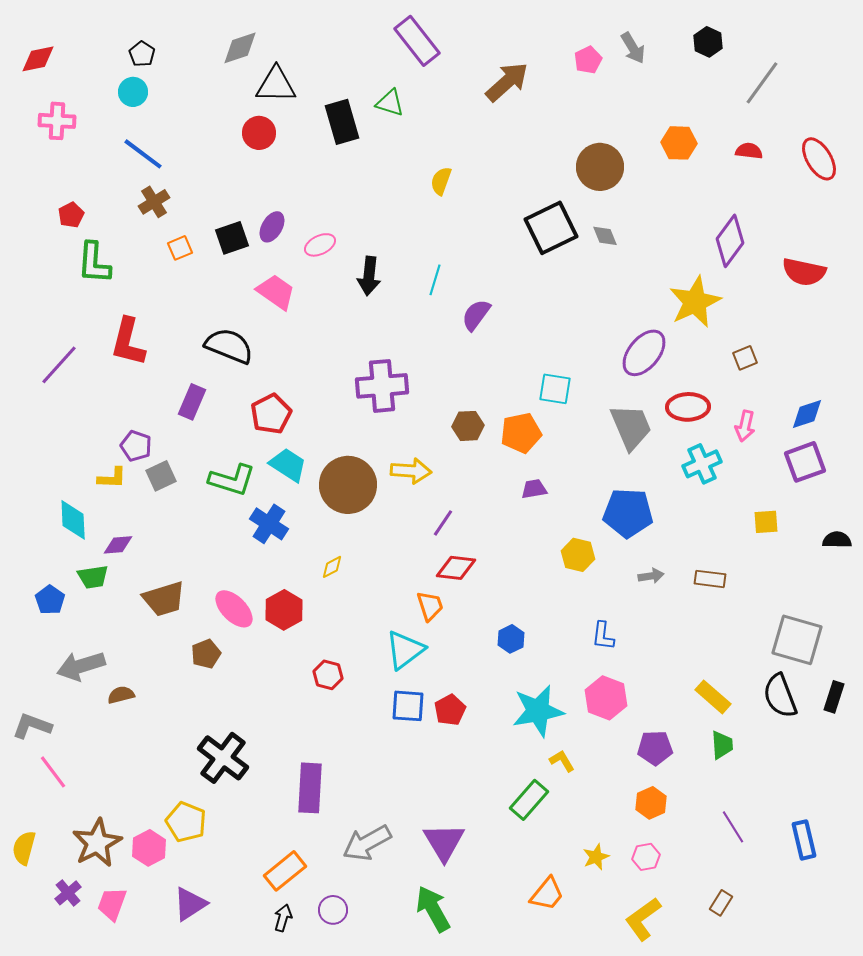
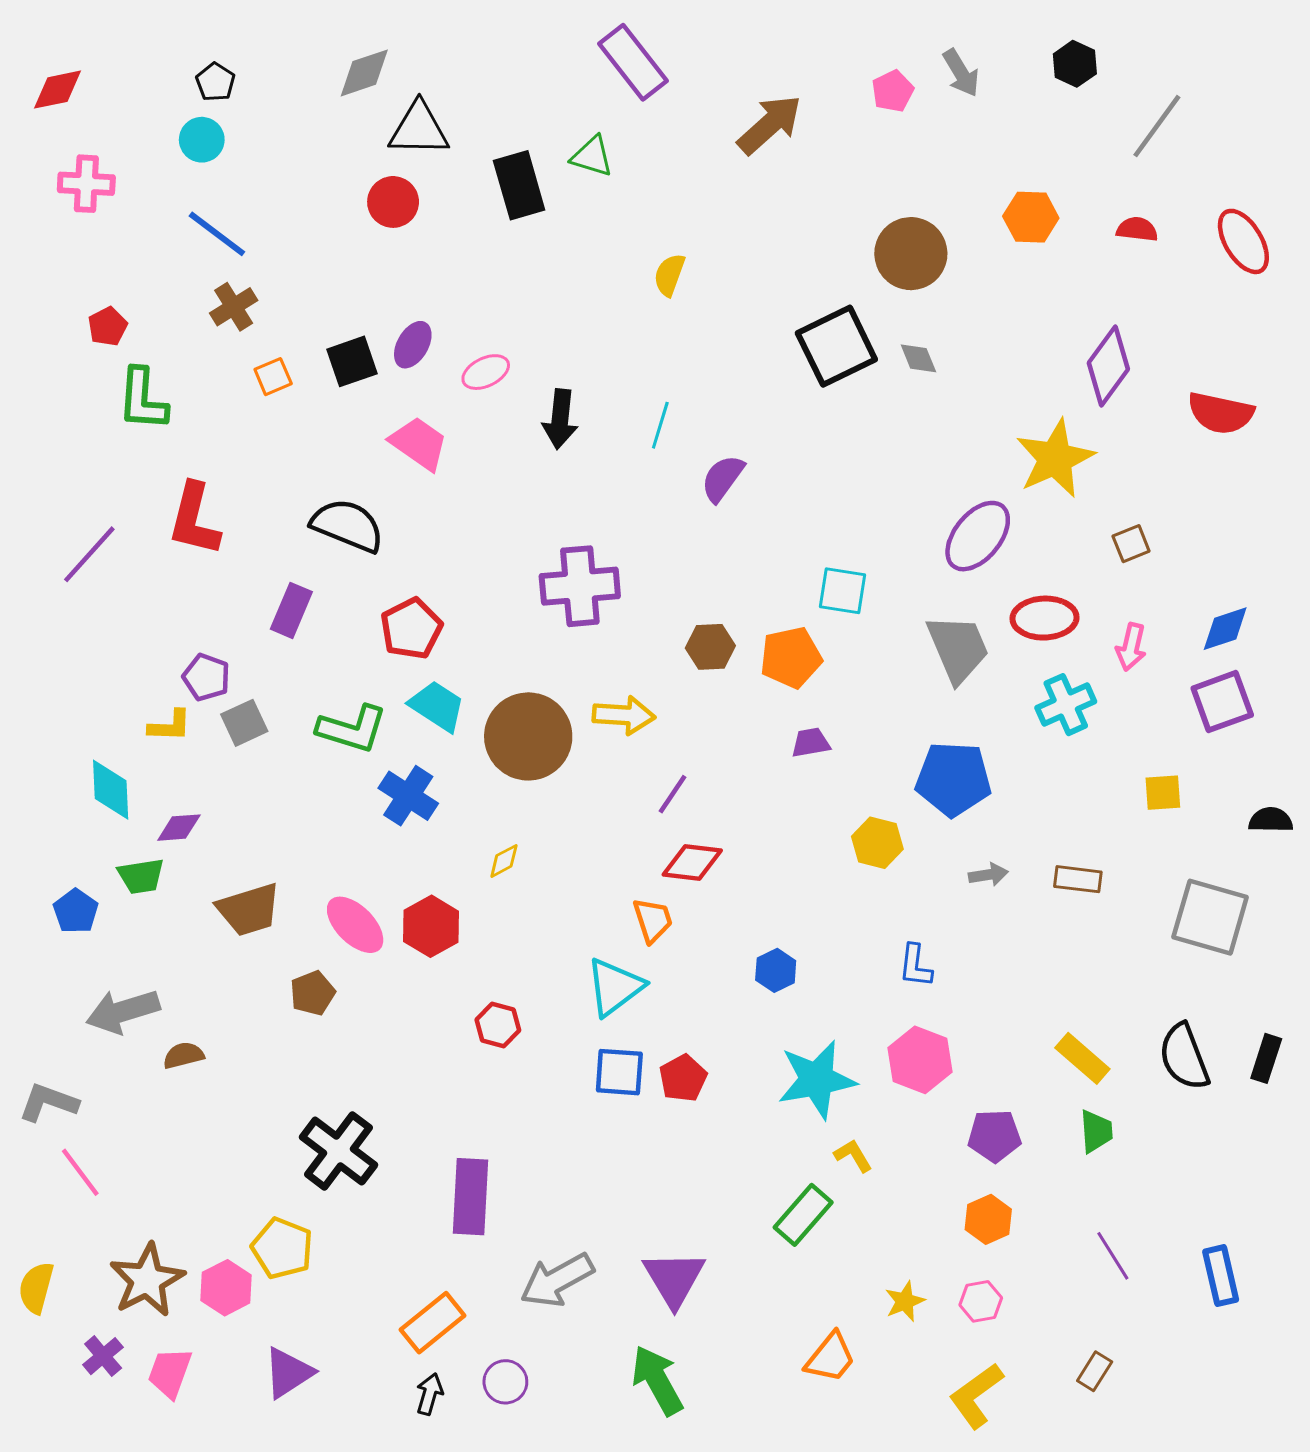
gray square: (797, 640) -> (1210, 917), moved

